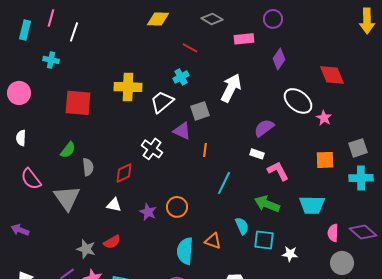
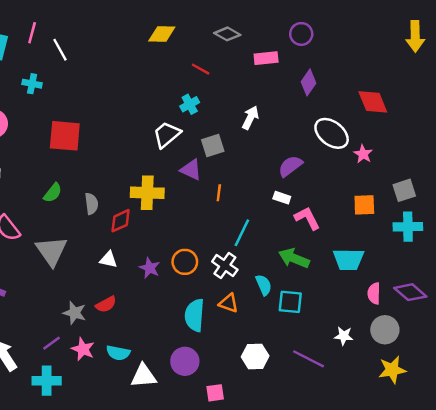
white line: (74, 32) -> (60, 50), turned -48
yellow cross: (128, 87) -> (147, 193), moved
white arrow: (231, 88) -> (250, 118), size x0.7
white cross: (152, 149) -> (225, 266), moved
gray semicircle: (88, 167) -> (91, 204), moved
white star: (290, 254) -> (344, 336), moved

